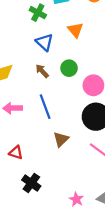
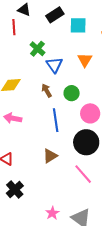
green cross: (38, 13) -> (37, 49), moved
blue line: (45, 107) -> (56, 120), moved

